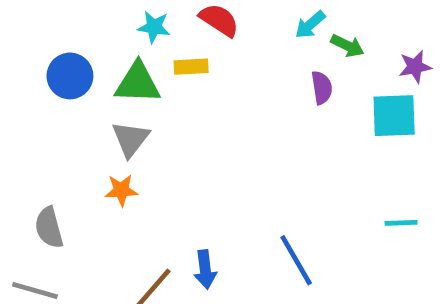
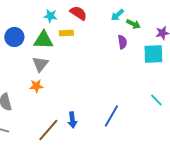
cyan line: (401, 223) -> (156, 100), turned 48
blue line: (296, 260) -> (111, 116), turned 60

